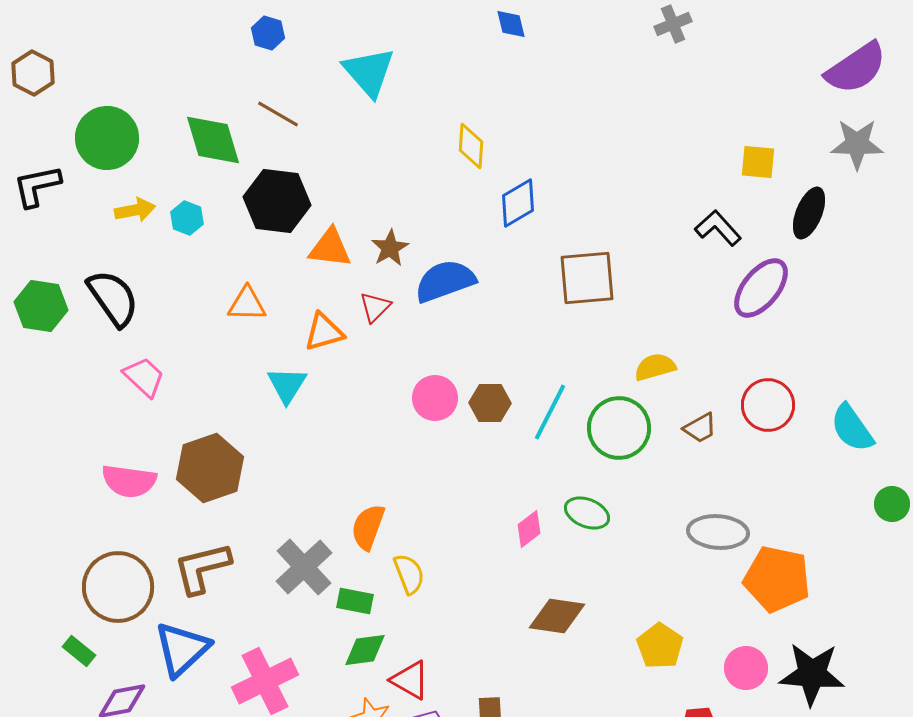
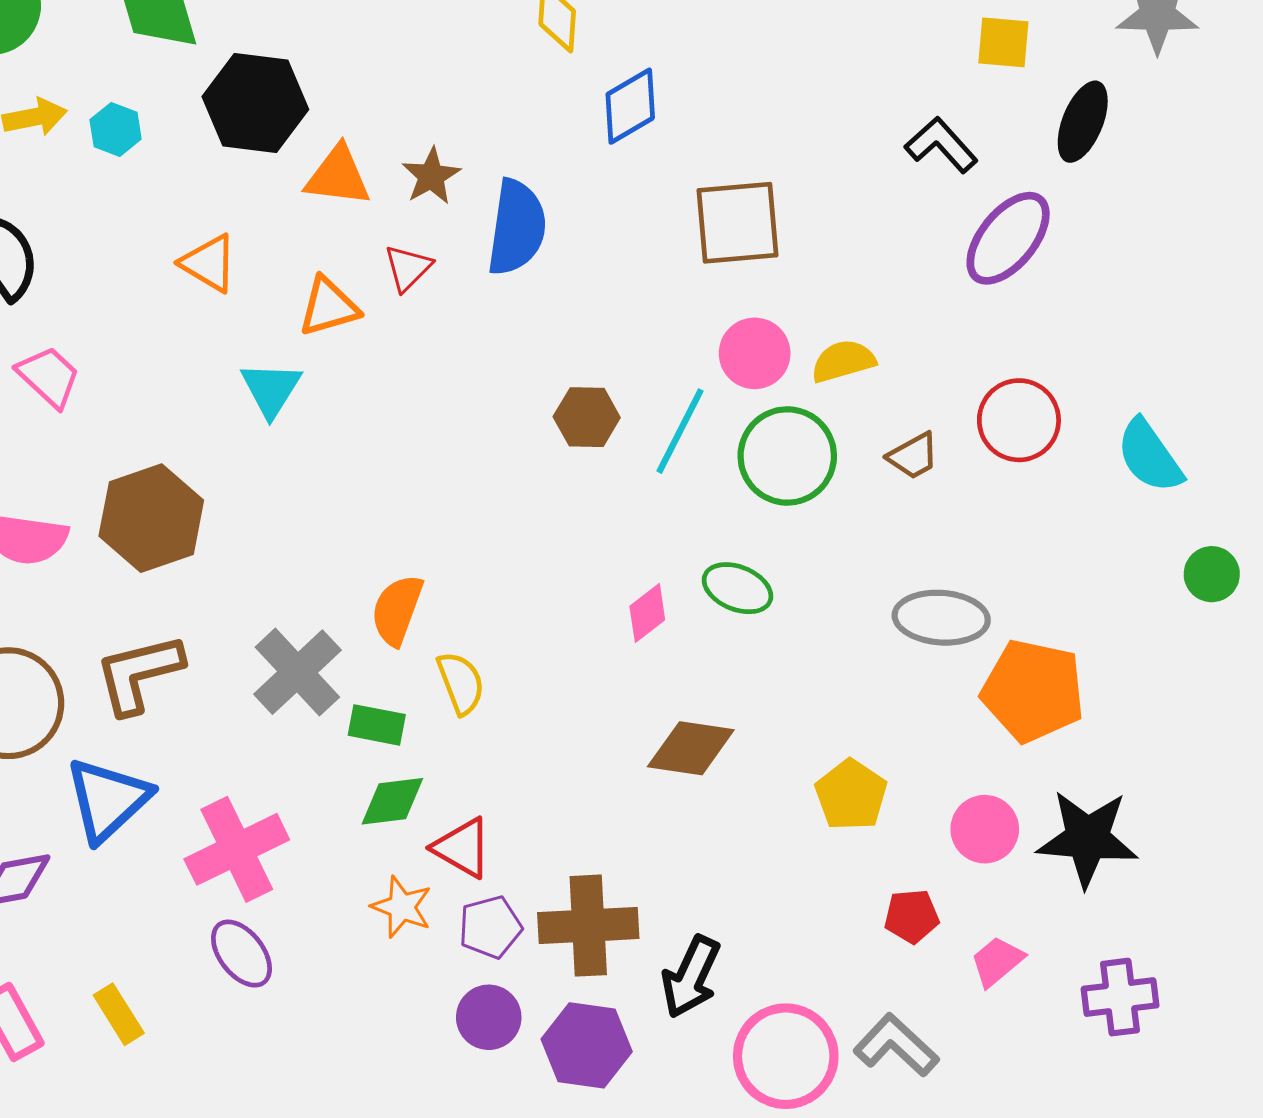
blue semicircle: (445, 281) -> (517, 227), turned 118
orange triangle: (247, 304) -> (209, 263), turned 30
pink circle: (435, 398) -> (755, 353), moved

